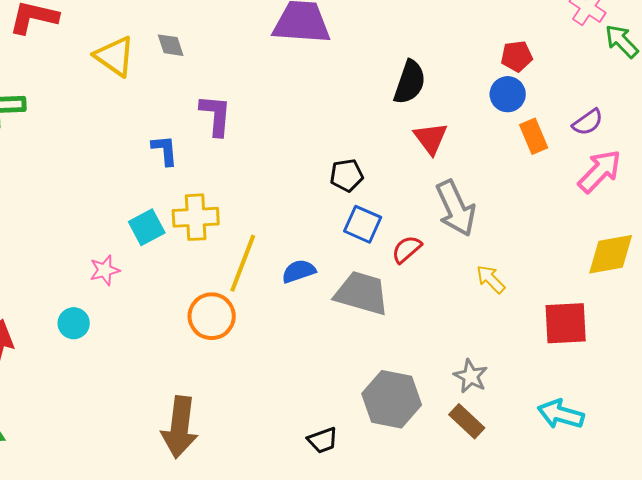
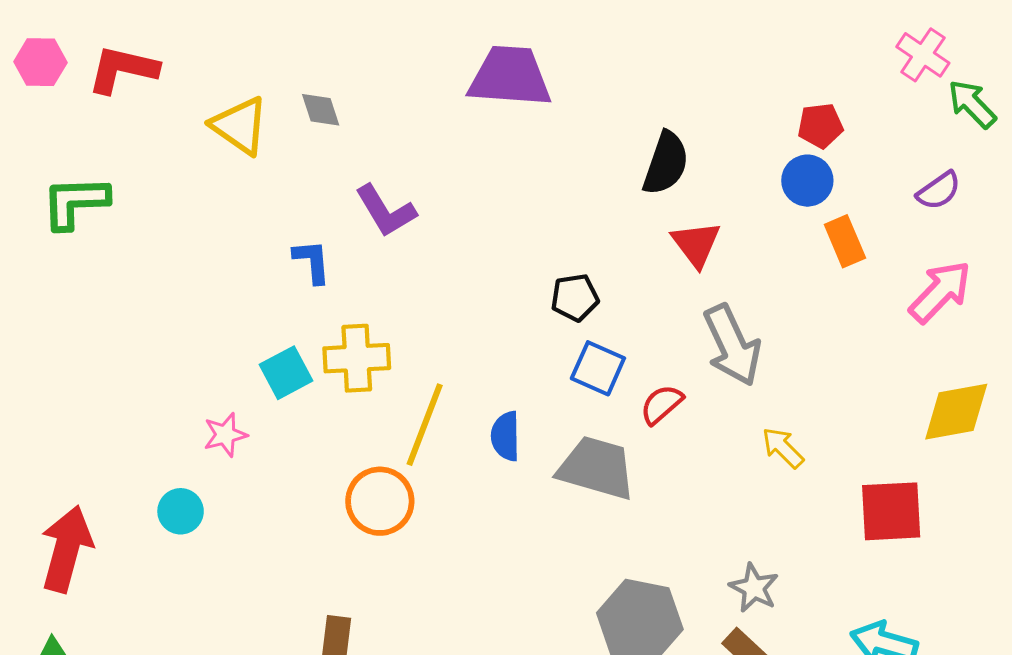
purple L-shape: (216, 115) -> (386, 211), turned 144
purple semicircle: (588, 122) -> (939, 191), moved
blue semicircle: (299, 271) -> (506, 436), turned -72

